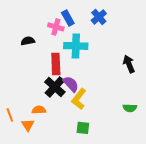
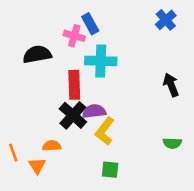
blue cross: (99, 17) -> (166, 20), moved
black semicircle: (28, 41) -> (37, 54), size x1.5
purple semicircle: (71, 84) -> (94, 111), turned -54

